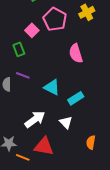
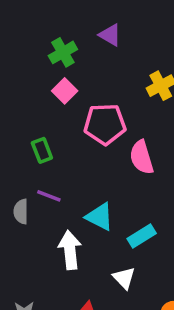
pink pentagon: (55, 19) -> (105, 124), moved, turned -30
pink square: (32, 30) -> (65, 91), moved
white arrow: (35, 119) -> (70, 250), moved, turned -60

